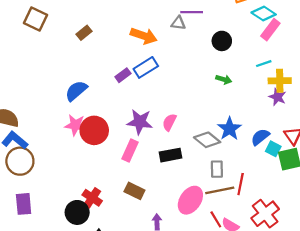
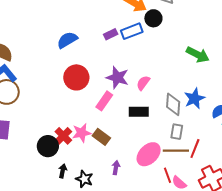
black circle: (222, 41) -> (153, 18), moved
green arrow: (224, 79) -> (198, 55), size x1.6
pink star: (75, 125) -> (82, 133), moved, turned -30
gray diamond: (207, 140) -> (173, 104), turned 45

